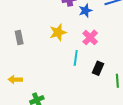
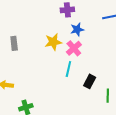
blue star: (85, 11) -> (77, 29), moved
pink cross: (90, 37) -> (74, 48), moved

